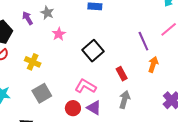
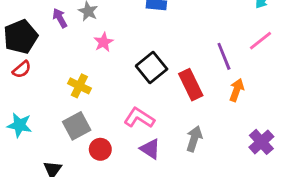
yellow cross: (33, 62) -> (79, 86), moved
red rectangle: (122, 74) -> (191, 85), moved, size x1.5
red circle: (73, 108) -> (100, 149), moved

